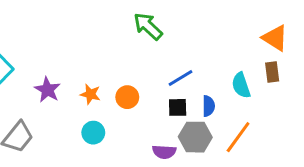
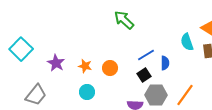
cyan semicircle: (241, 85) -> (187, 42), moved
blue semicircle: (209, 106) -> (165, 63), moved
black square: (178, 107) -> (144, 75), turned -32

